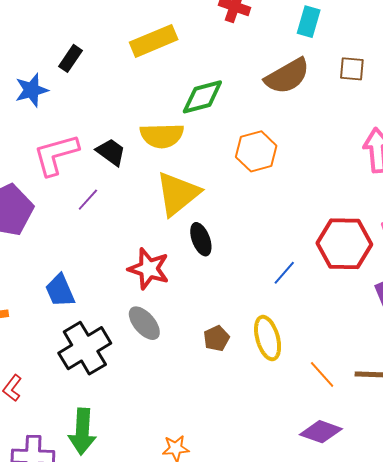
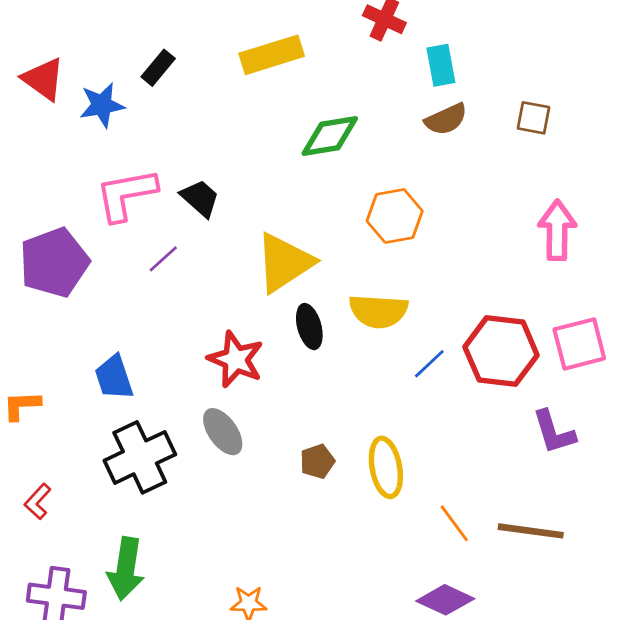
cyan rectangle: (309, 22) -> (441, 65), moved, turned -32
brown semicircle: (287, 76) -> (446, 119), size x0.7
yellow semicircle: (162, 136) -> (378, 311), moved
blue line: (284, 273) -> (429, 364), moved

